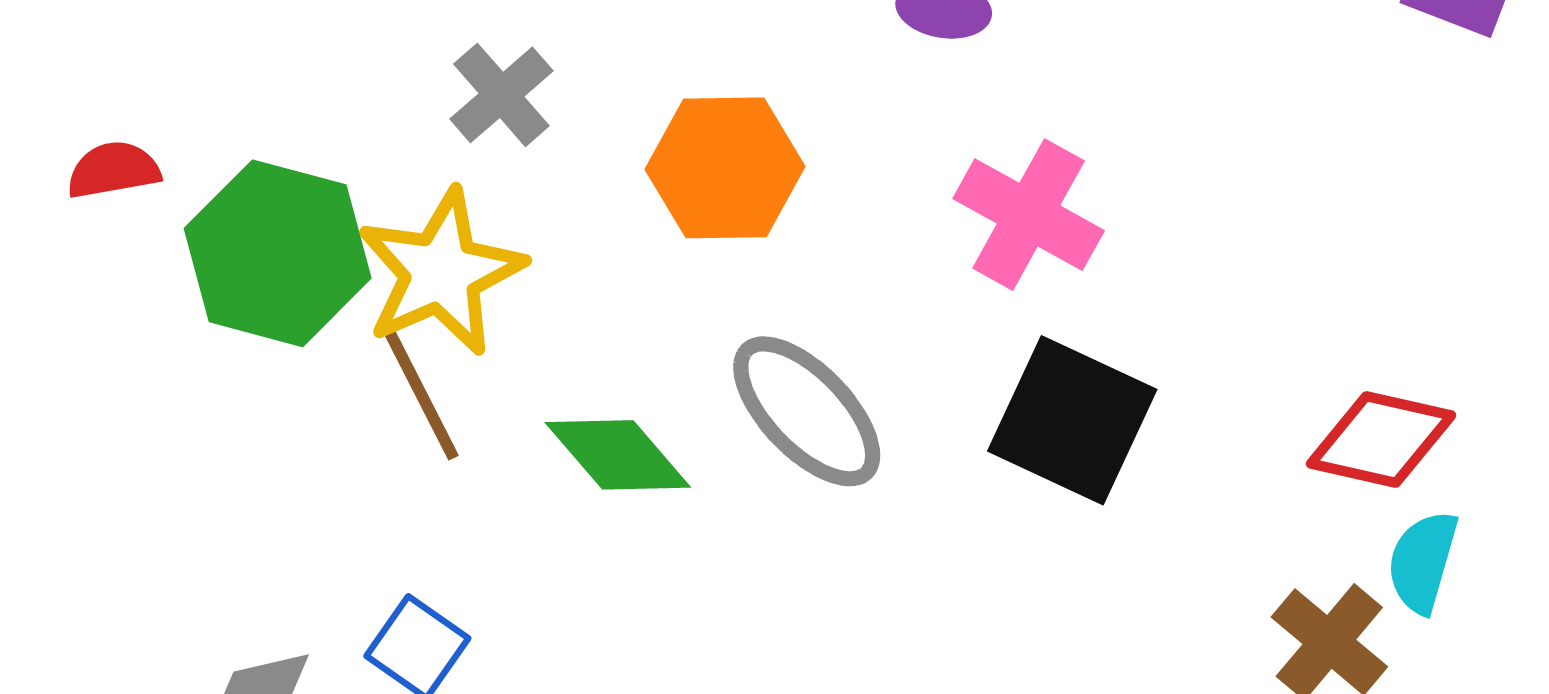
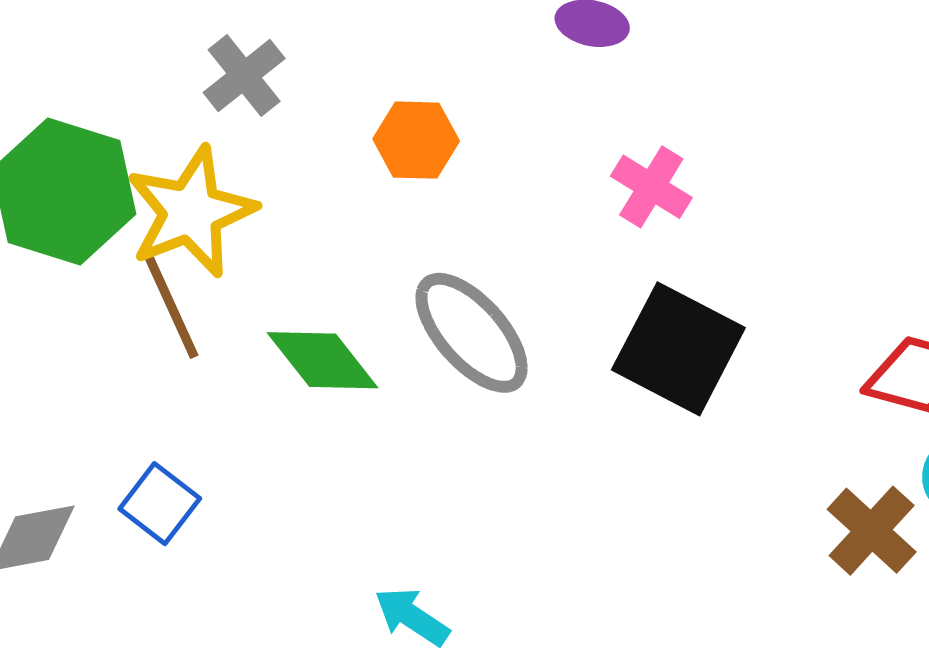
orange hexagon: (725, 168) -> (416, 140), size x0.7
pink cross: (1029, 215) -> (651, 187), size x0.7

